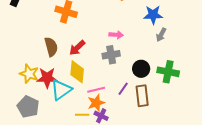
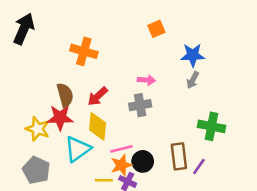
gray arrow: (161, 35) -> (193, 80), moved
black circle: (141, 69) -> (143, 161), moved
red star: (47, 78) -> (60, 118), moved
purple line: (123, 89) -> (199, 166), moved

